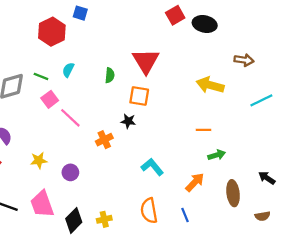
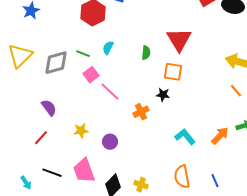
orange line: (204, 130) -> (236, 91), moved, turned 48
orange arrow: (195, 182) -> (220, 136), moved
yellow cross: (104, 219) -> (141, 185), turned 32

